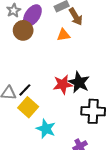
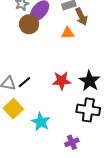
black star: (79, 82) -> (90, 81), moved
yellow square: (28, 107) -> (13, 109), moved

